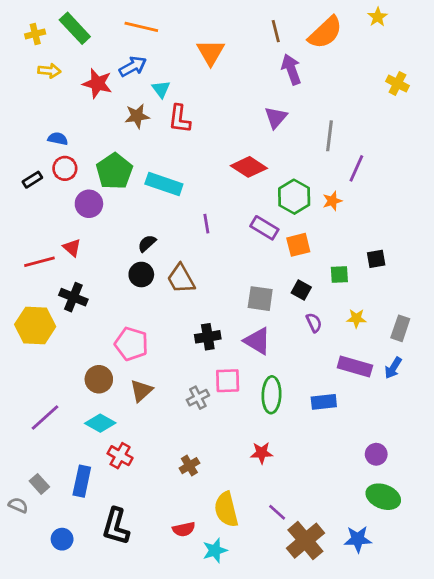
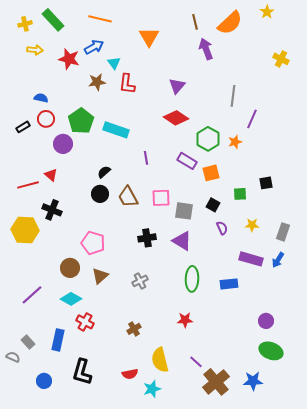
purple triangle: (276, 117) -> (177, 86), moved
pink square: (228, 381) -> (161, 198), moved

